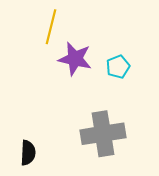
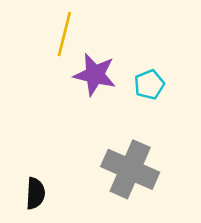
gray cross: (103, 134) -> (130, 169), turned 33

